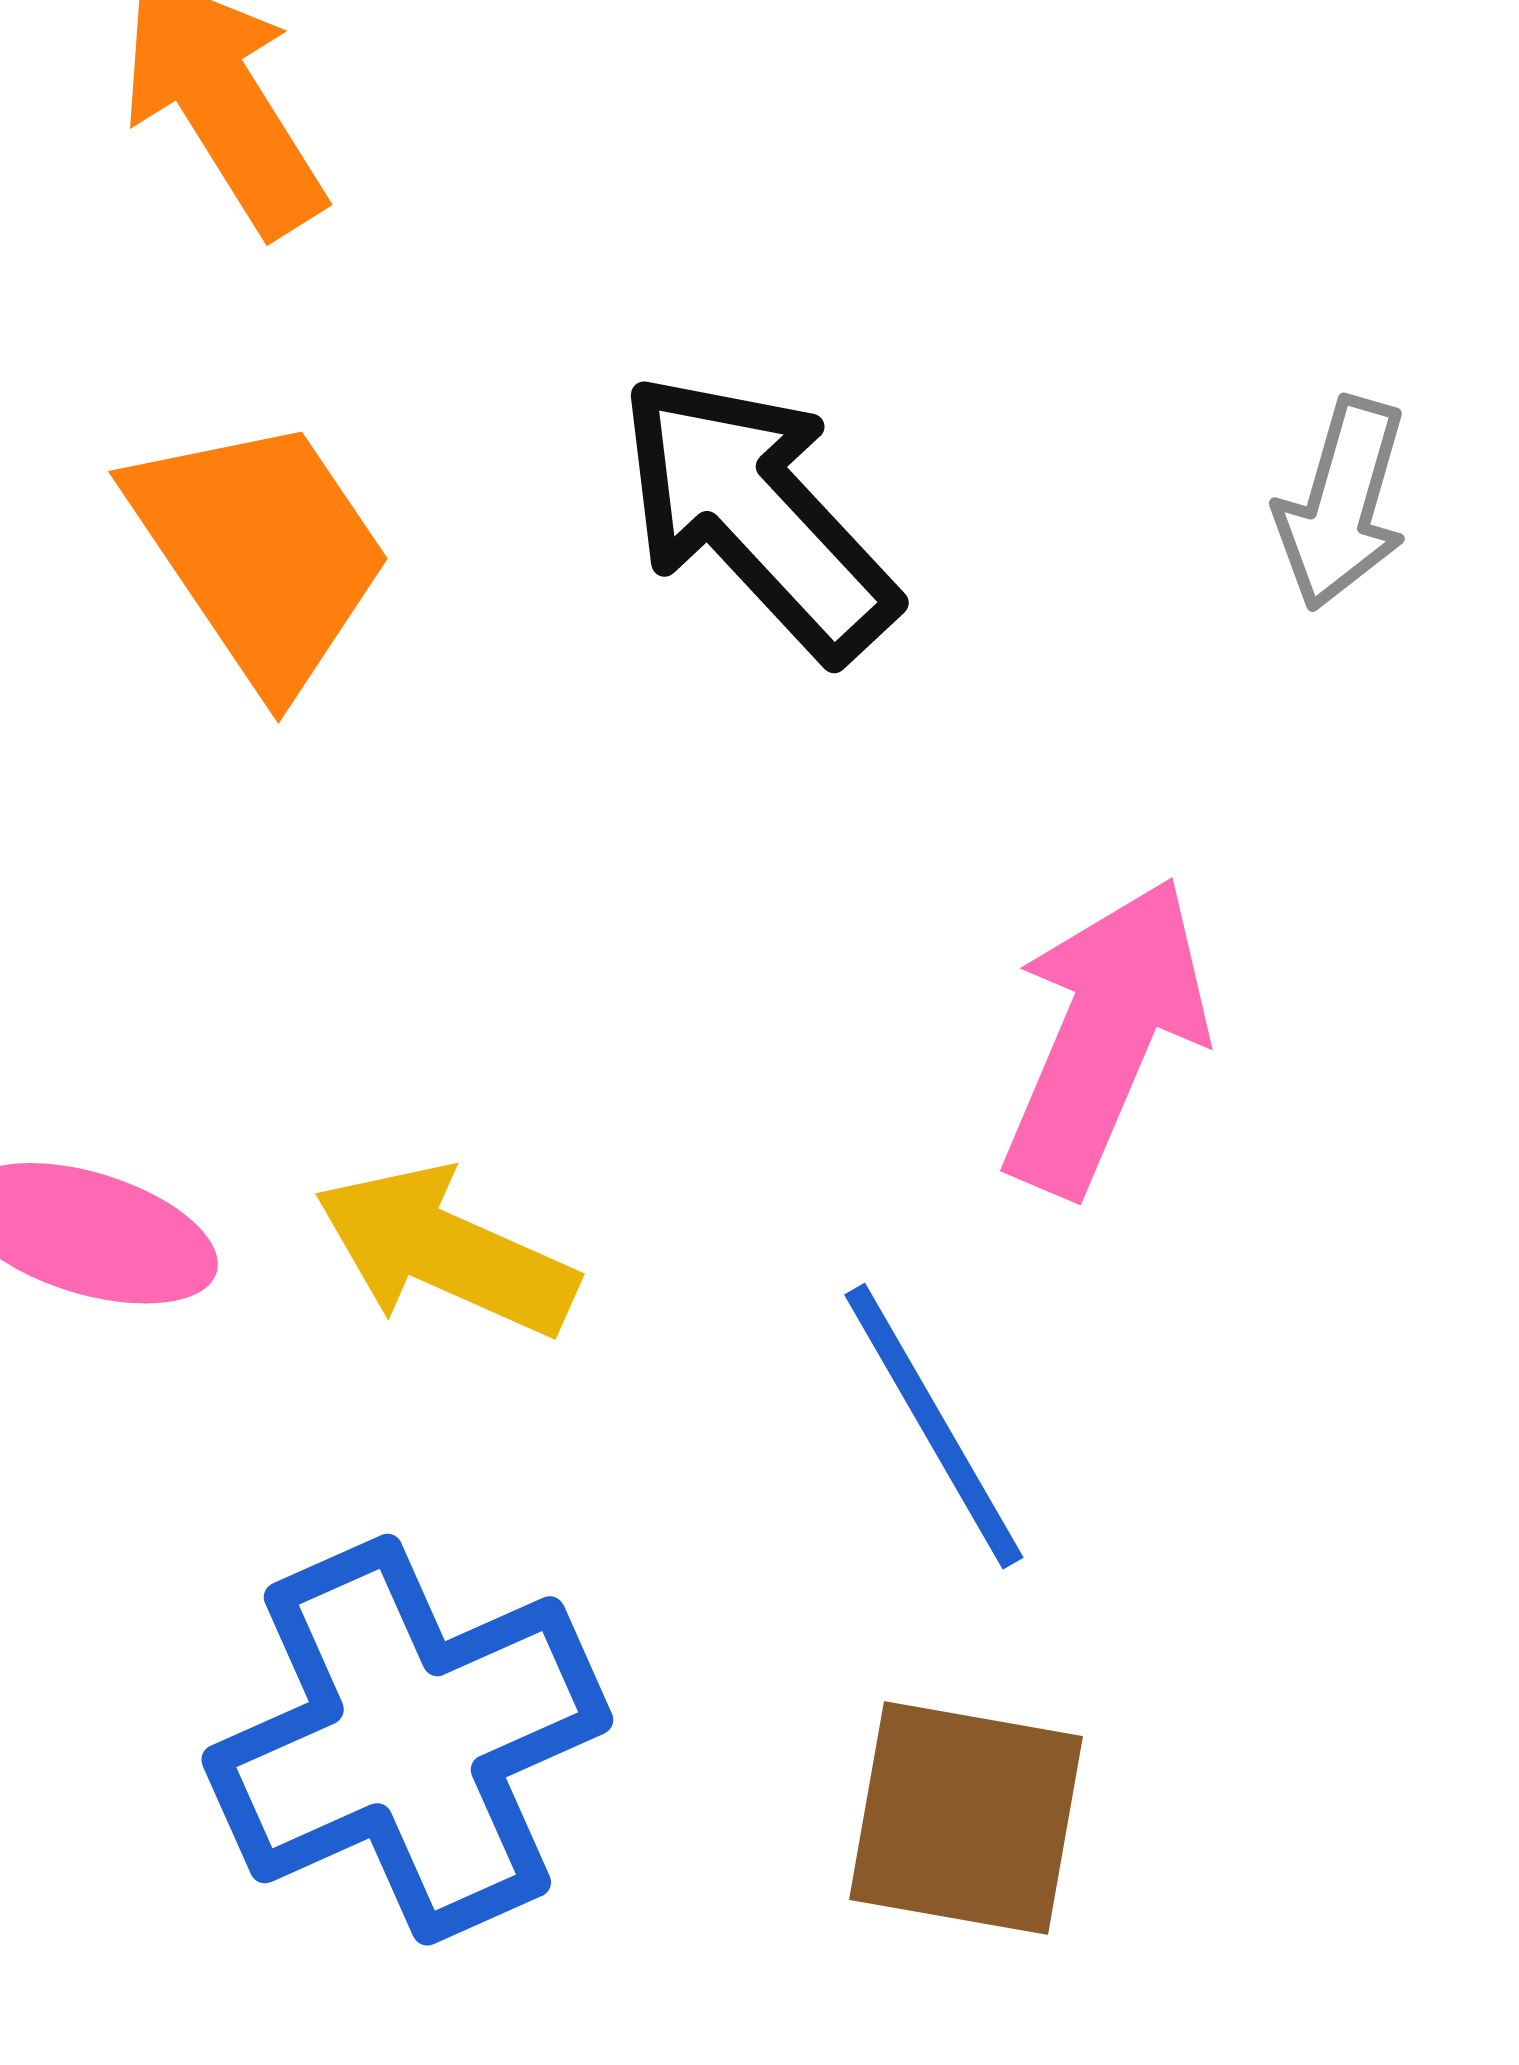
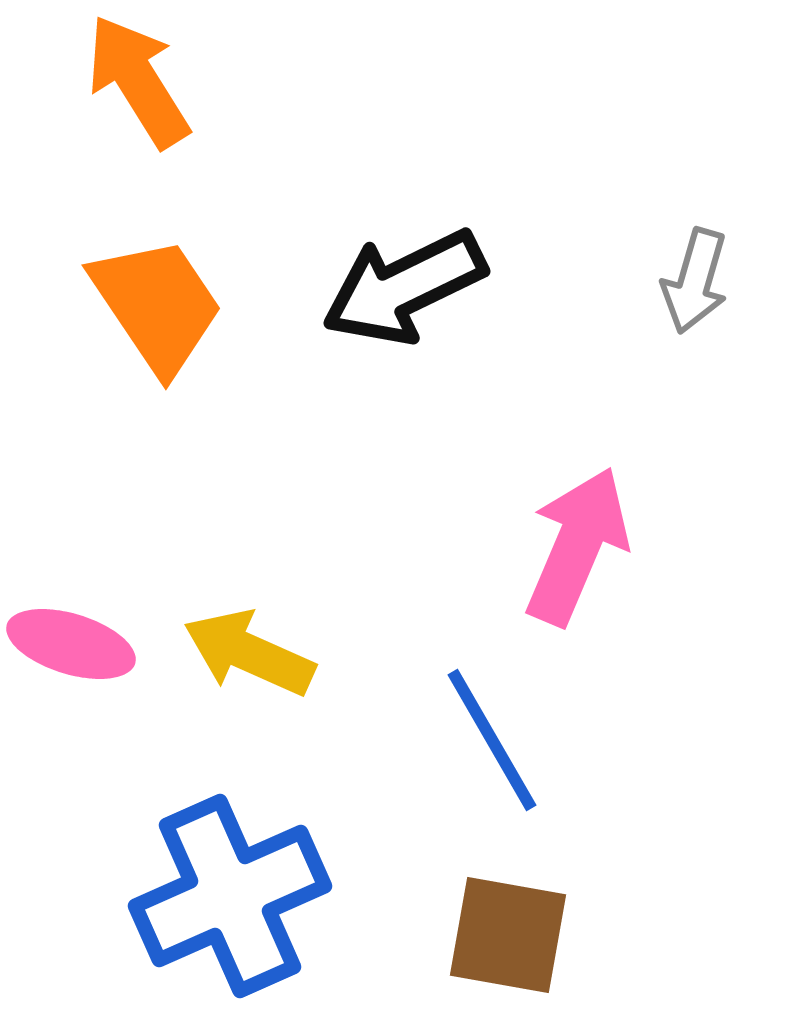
black arrow: (757, 516) -> (404, 287), turned -73

